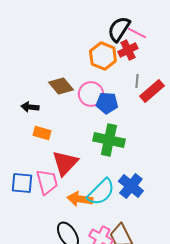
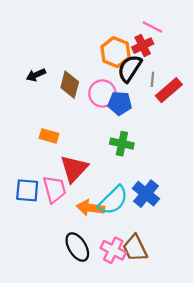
black semicircle: (119, 29) -> (130, 68), moved
brown diamond: (61, 86) -> (70, 85), turned 55
black arrow: (30, 107) -> (36, 75), moved, turned -30
green cross: (109, 140) -> (122, 144), size x0.7

